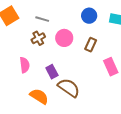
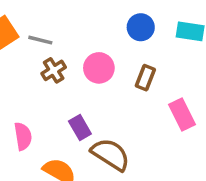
gray line: (42, 19) -> (40, 40), moved
pink semicircle: (25, 65) -> (23, 136), moved

